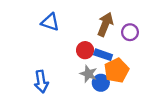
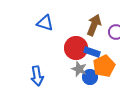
red circle: (85, 50) -> (76, 48), size x1.5

